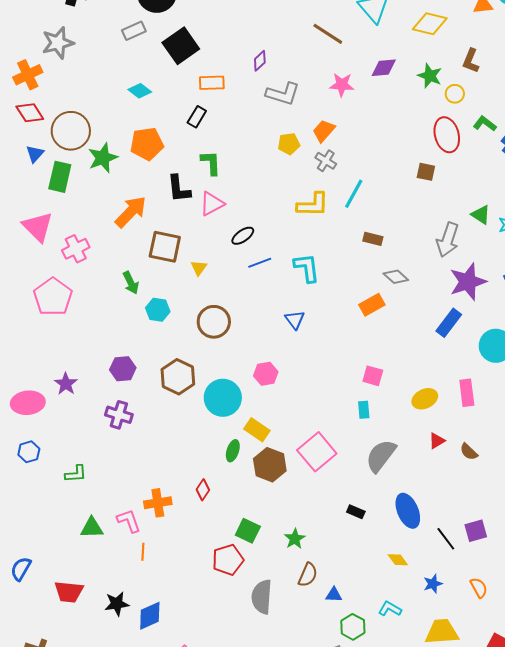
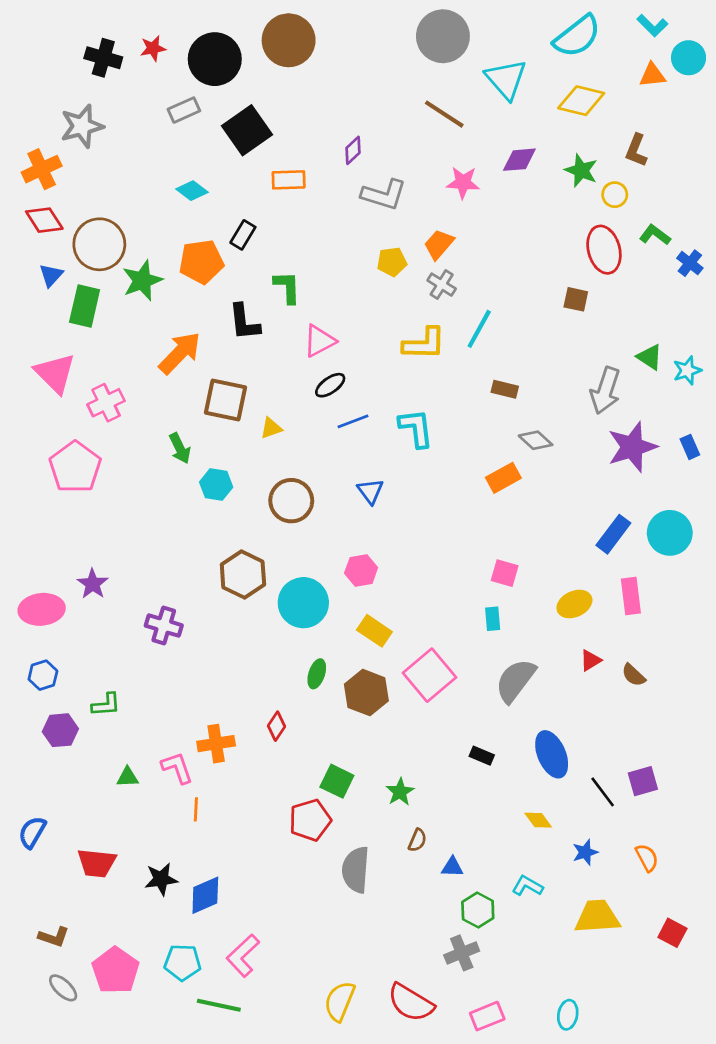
black rectangle: (197, 117) -> (243, 235), moved
pink triangle: (212, 204) -> (319, 341), moved
yellow triangle: (199, 268) -> (271, 428), turned 36
blue triangle: (295, 320) -> (370, 491), moved
blue rectangle: (449, 323) -> (613, 534), moved
purple hexagon: (123, 369) -> (60, 730), moved
yellow rectangle: (257, 430) -> (374, 631), moved
green triangle: (92, 528) -> (128, 777), size x0.7
brown semicircle: (308, 575) -> (417, 840), size x0.7

